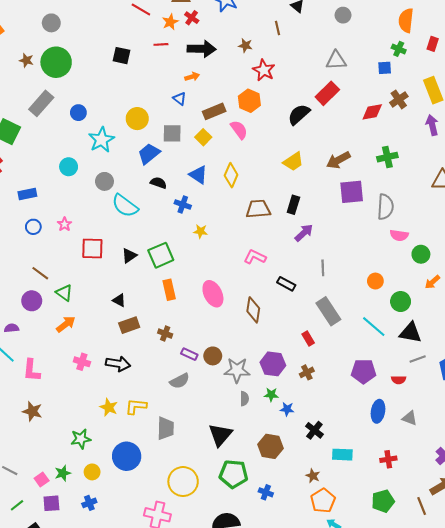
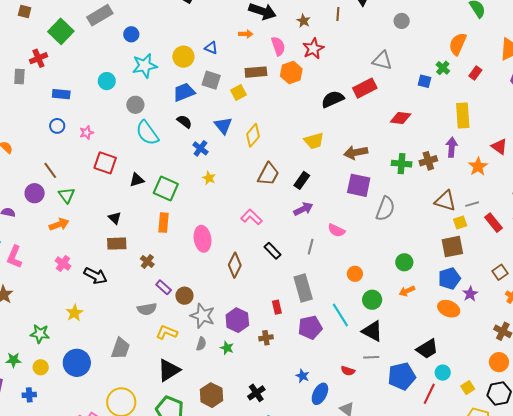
blue triangle: (180, 99) -> (211, 48), moved, turned -32
brown cross: (399, 99) -> (428, 161), moved
pink semicircle: (239, 130) -> (278, 46), moved
brown trapezoid: (258, 209) -> (268, 174), turned 105
pink semicircle: (399, 235) -> (336, 230), moved
green square: (161, 255) -> (166, 188), turned 30
purple pentagon: (364, 371) -> (310, 327), moved, turned -30
yellow L-shape: (136, 406) -> (167, 332), moved
blue star: (287, 409) -> (302, 376), moved

